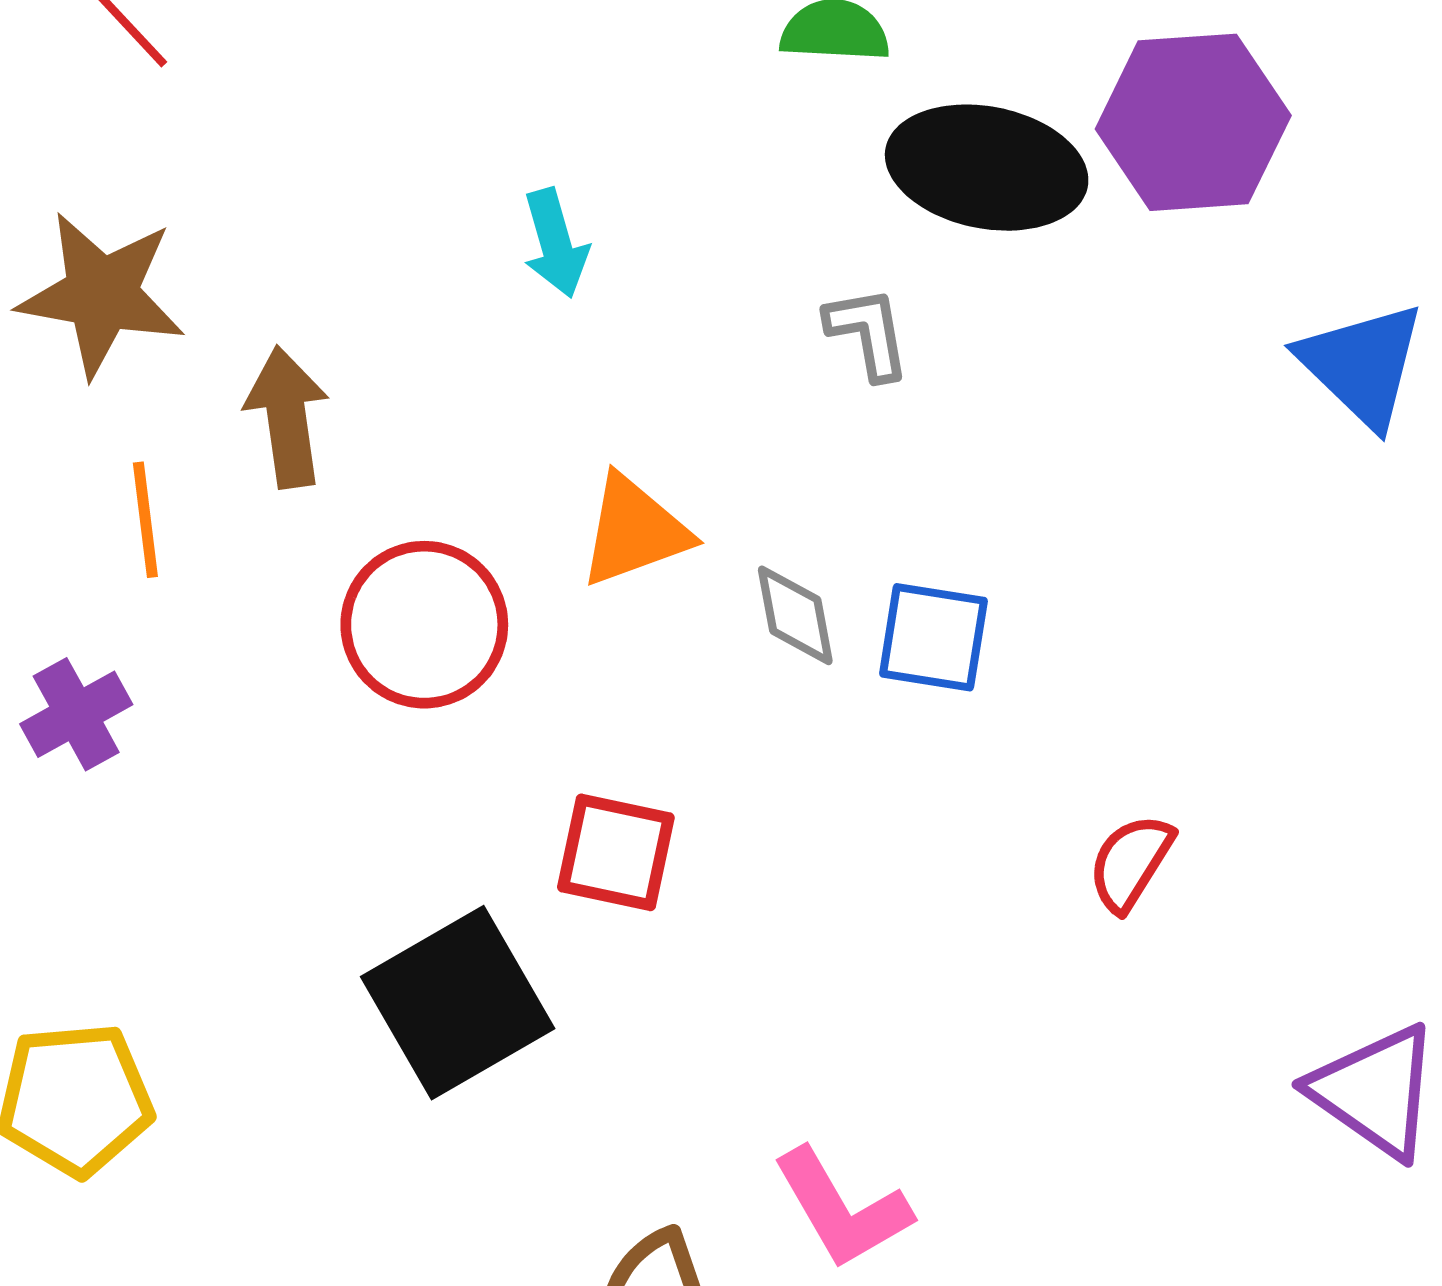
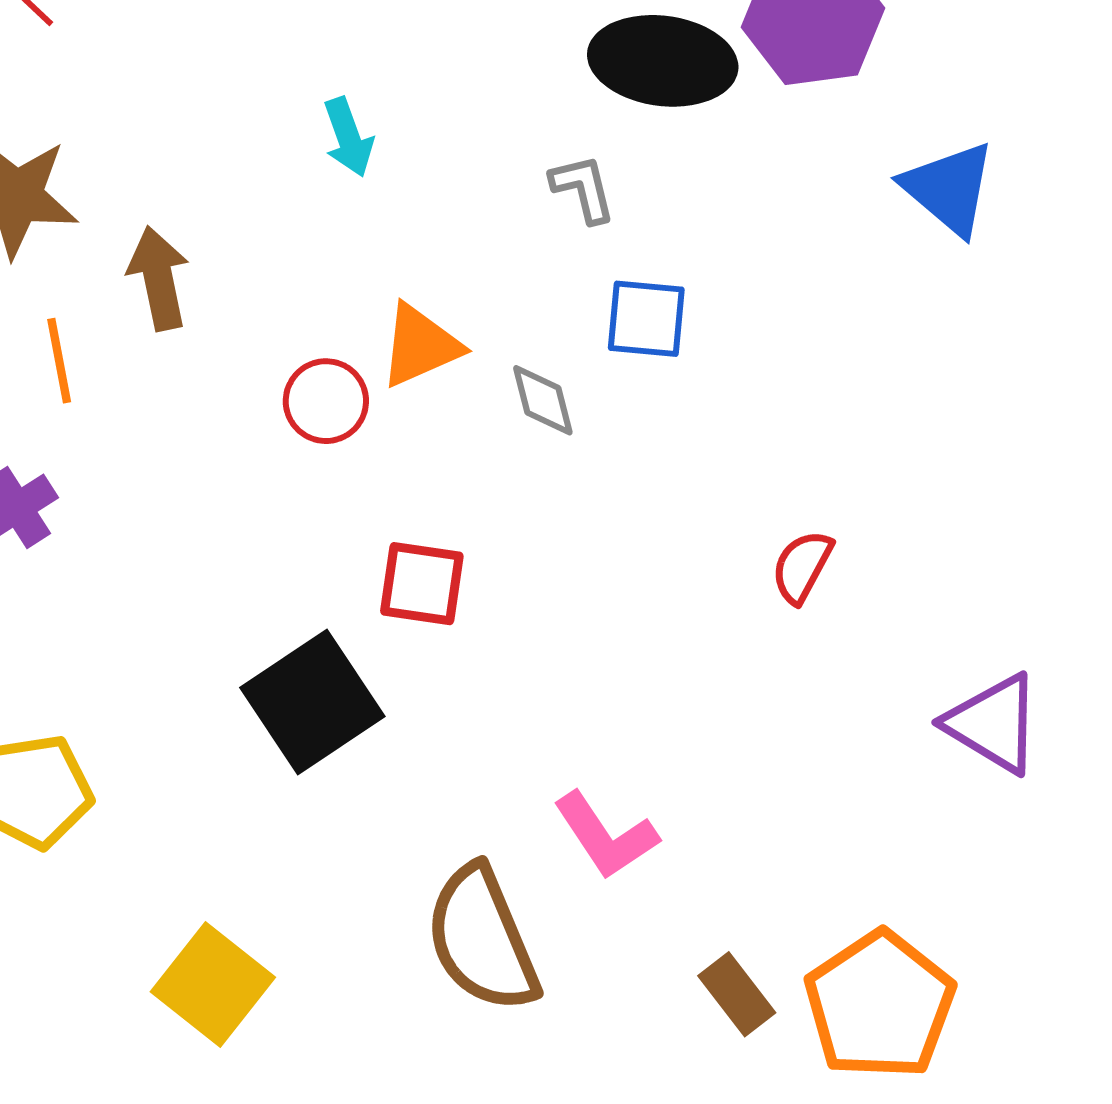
red circle: (424, 625) -> (326, 401), moved, size x0.7
blue square: (933, 637) -> (646, 319), moved

